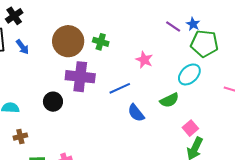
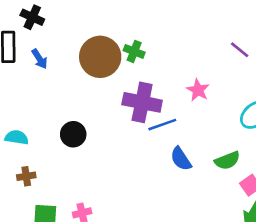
black cross: (14, 16) -> (32, 17), turned -36
green cross: (101, 42) -> (134, 51), moved
purple cross: (80, 77) -> (142, 102), moved
green semicircle: (169, 100) -> (227, 160), moved

